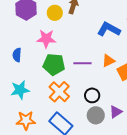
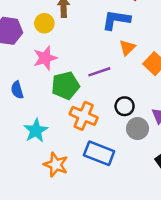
orange triangle: (108, 61) -> (127, 48), moved
orange star: (26, 120) -> (56, 165), turned -30

